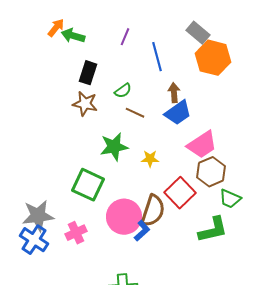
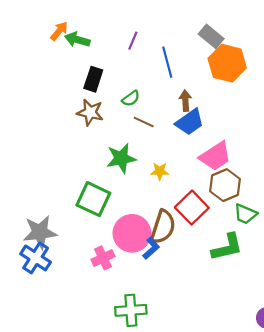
pink cross: (76, 233) -> (103, 258), moved

